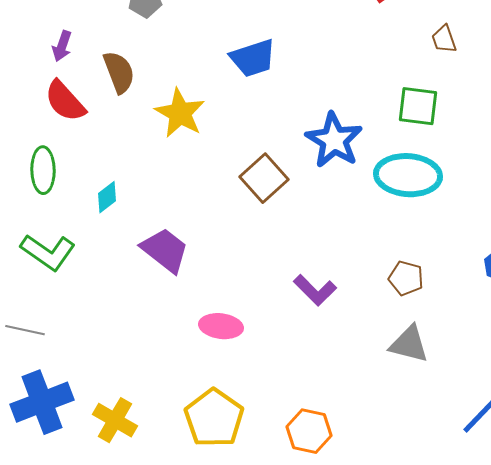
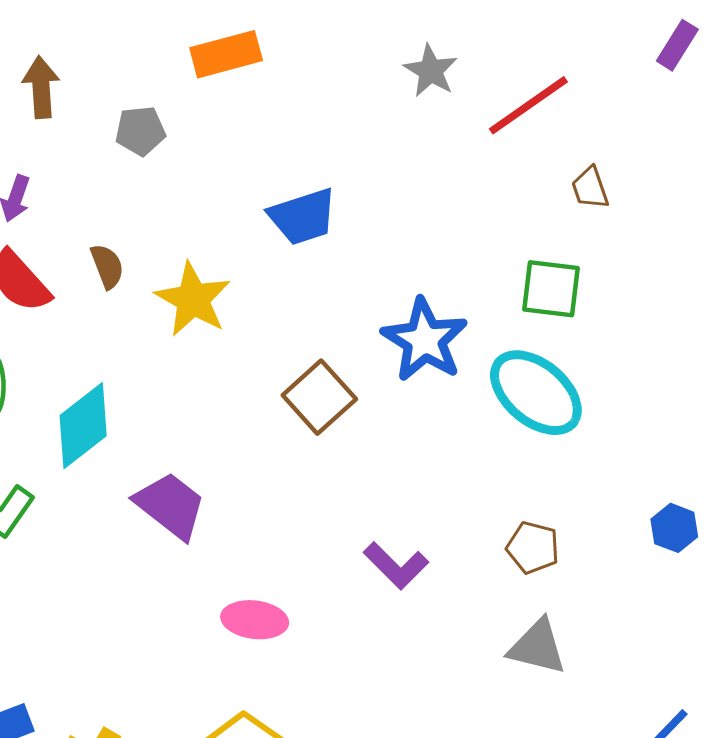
brown semicircle: (119, 72) -> (107, 266), moved, size x0.7
cyan ellipse: (408, 175) -> (536, 393), turned 36
cyan diamond: (107, 197) -> (83, 426), size x1.8

